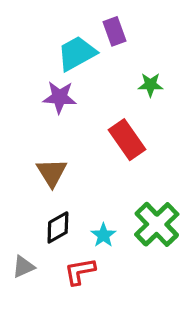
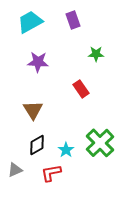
cyan trapezoid: (77, 53) -> (30, 22), moved
red rectangle: (127, 140) -> (81, 89), size x0.7

